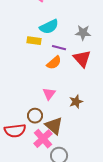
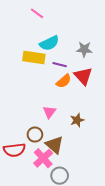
yellow rectangle: (34, 41) -> (34, 58), size x1.5
orange semicircle: (54, 63) -> (64, 81), moved

